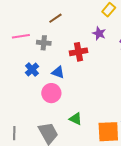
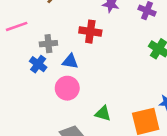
gray cross: (44, 43) -> (48, 44), moved
red cross: (79, 52) -> (90, 32), turned 30

